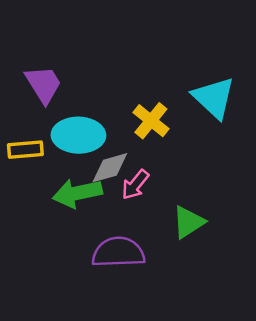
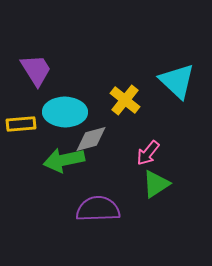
pink arrow: (135, 185) -> (148, 153), moved

